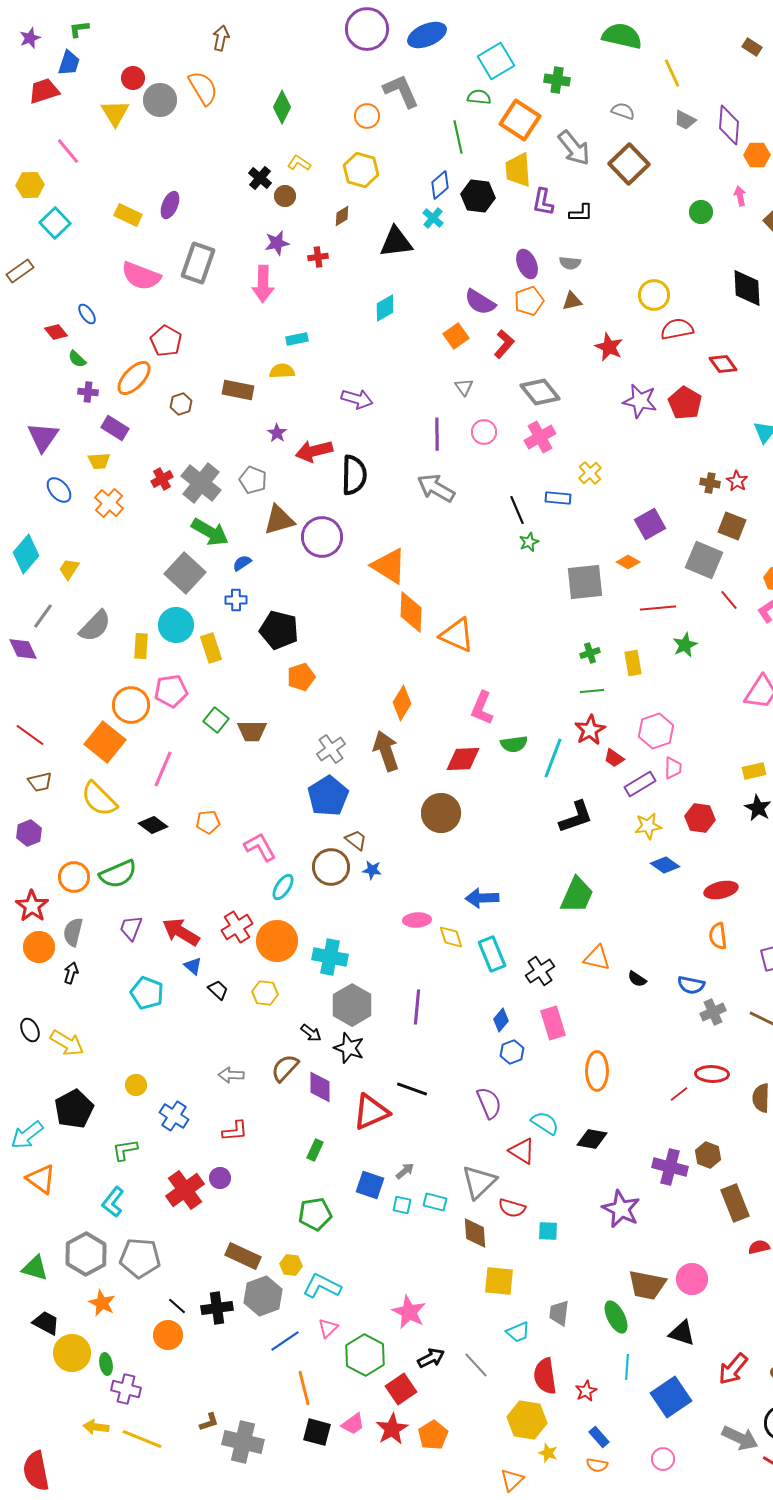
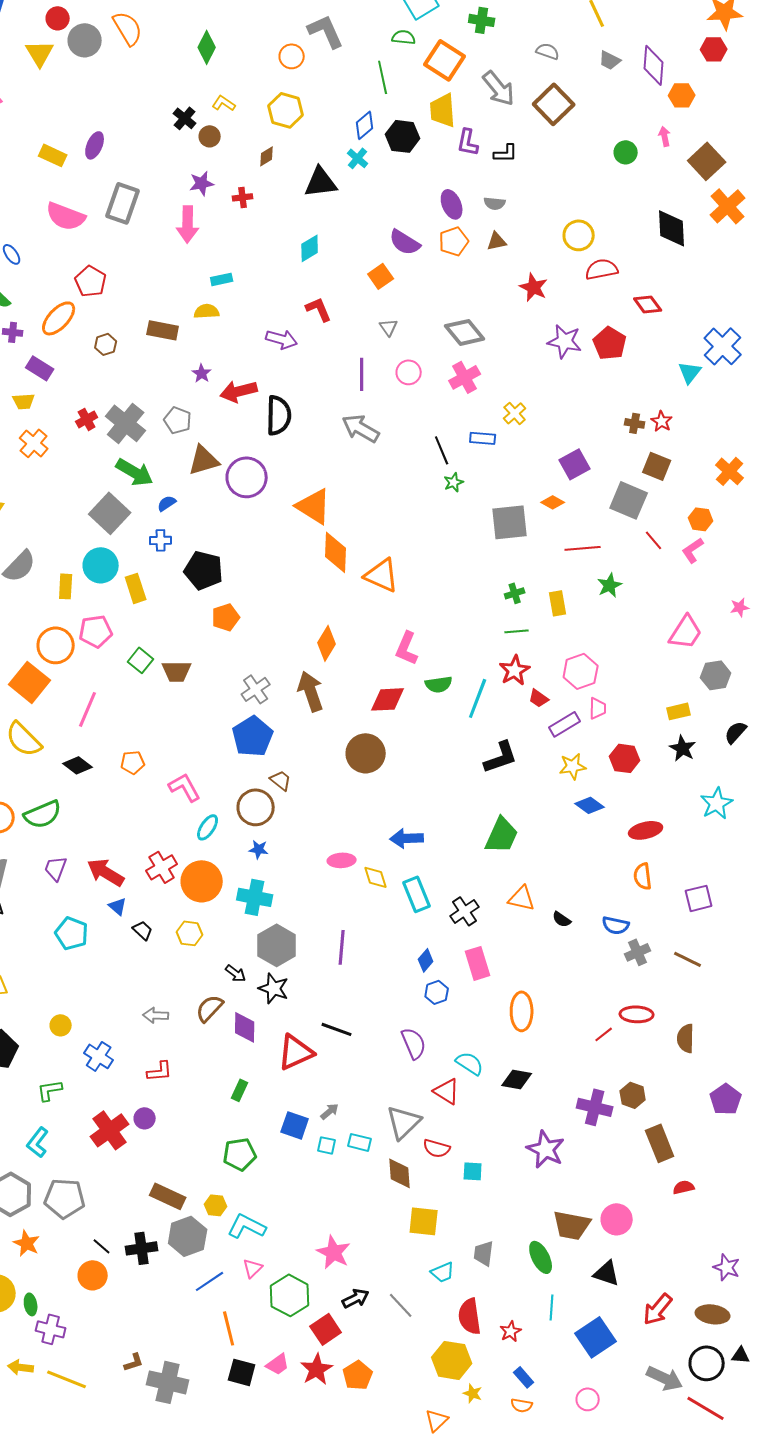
red L-shape: (504, 344) -> (319, 309), moved, turned -64
blue star: (372, 870) -> (259, 849), moved

